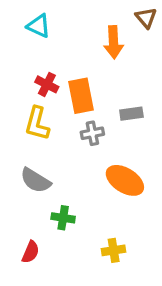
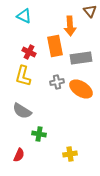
orange rectangle: (81, 96) -> (55, 46), moved
gray rectangle: (131, 114) -> (81, 58), moved, size x1.5
orange ellipse: (125, 180) -> (81, 89), moved

